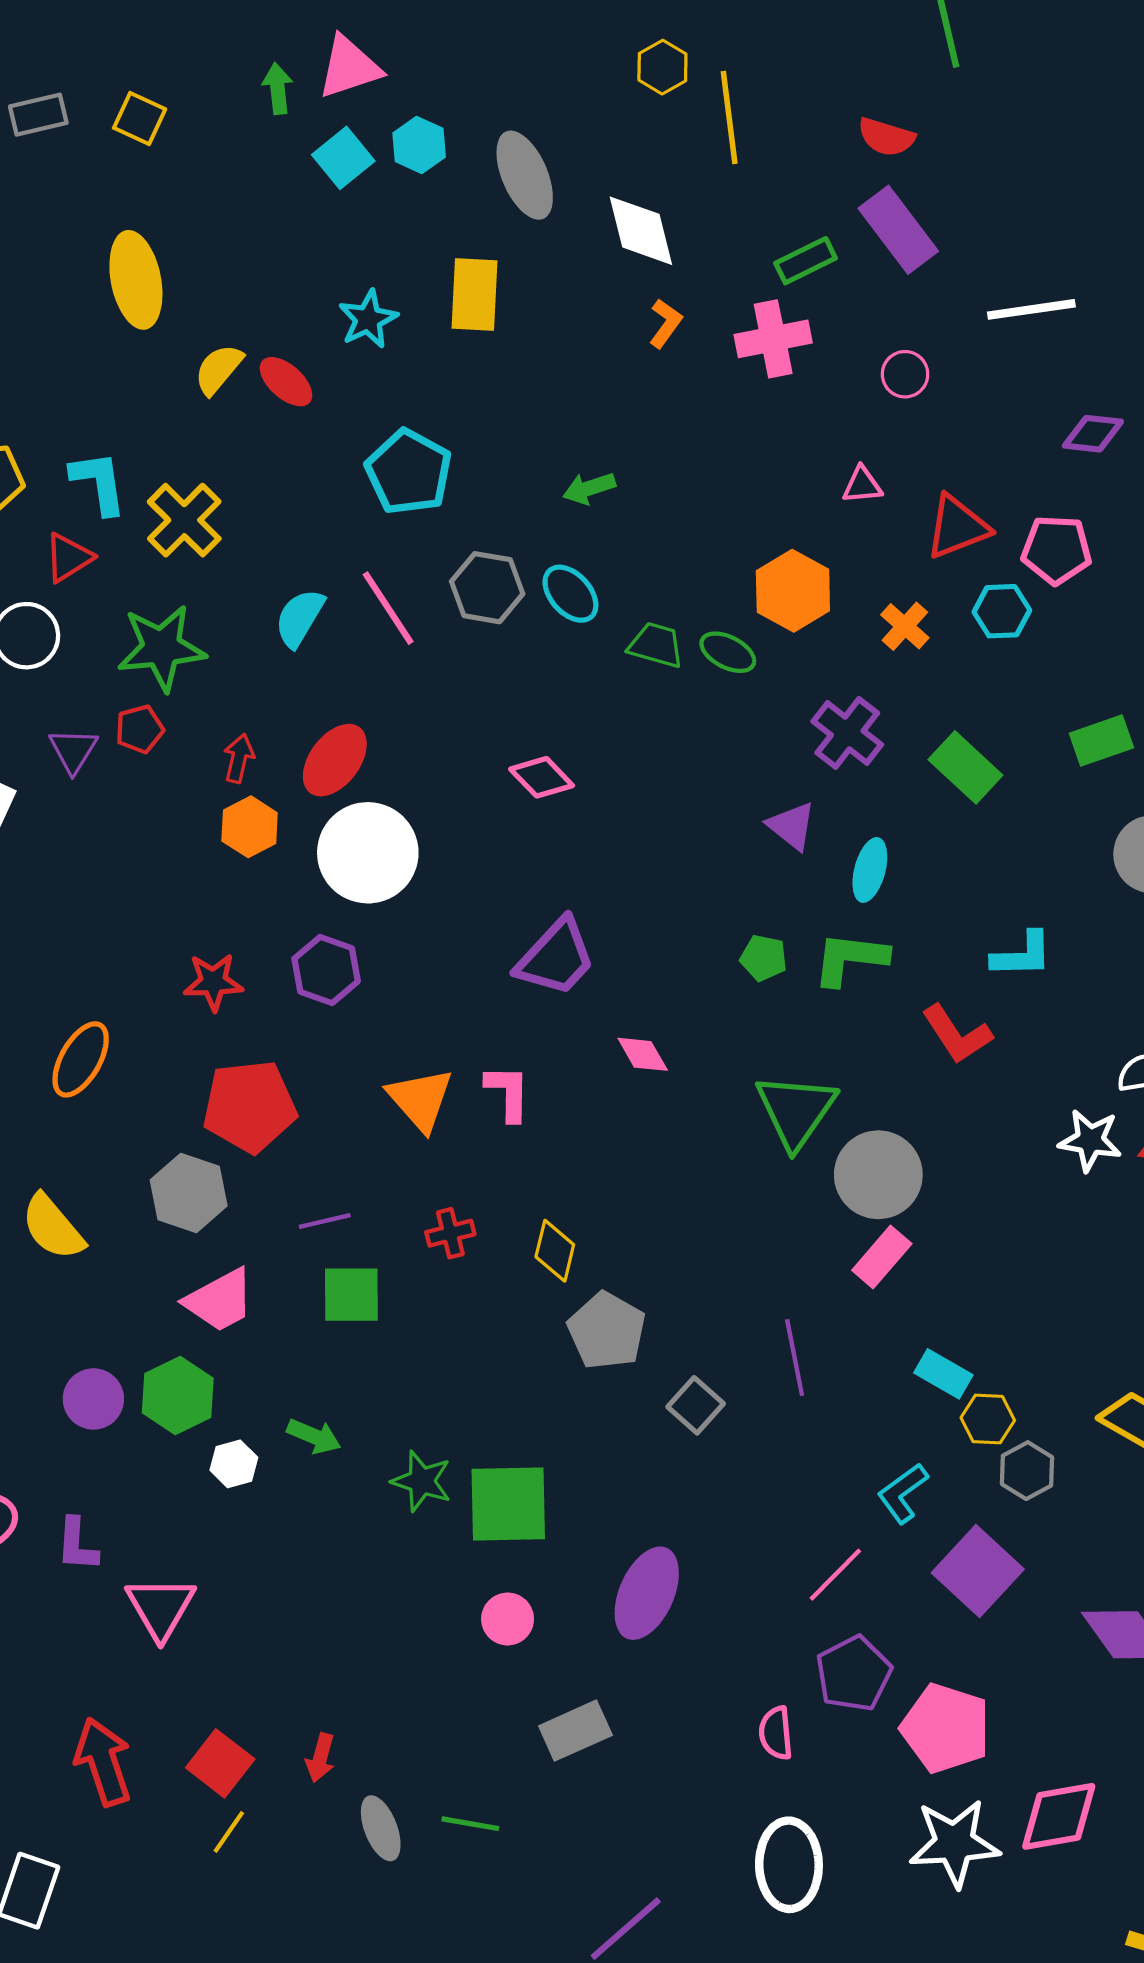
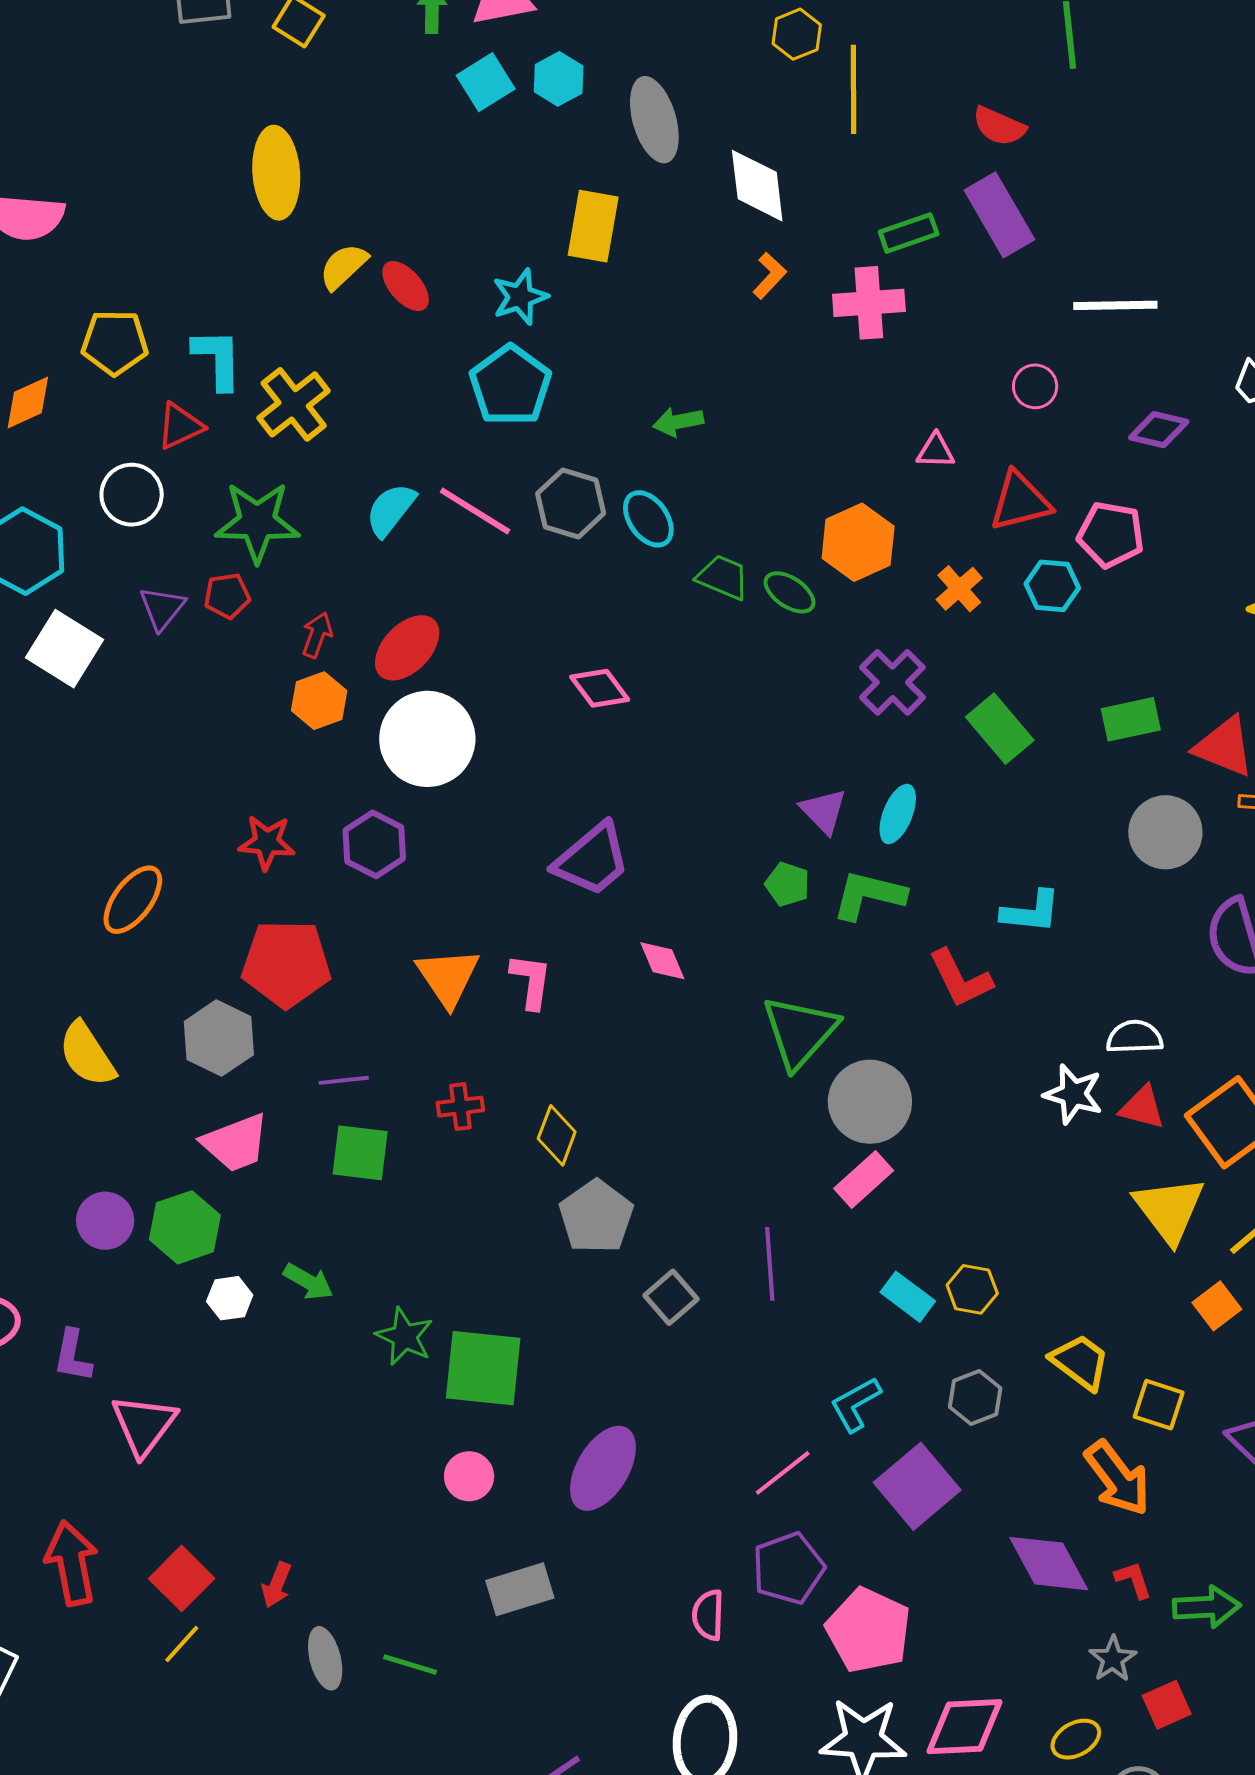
cyan star: (368, 319) -> (520, 297), moved
pink circle: (905, 374) -> (1035, 386), moved
pink line: (388, 608) -> (475, 511), turned -32
purple triangle: (792, 826) -> (824, 811), moved
yellow hexagon: (988, 1419) -> (972, 1289), moved

